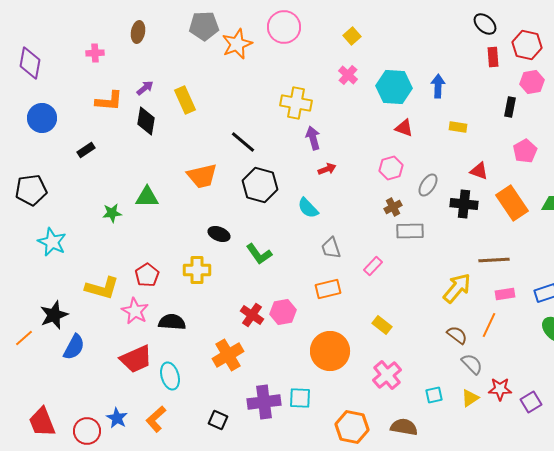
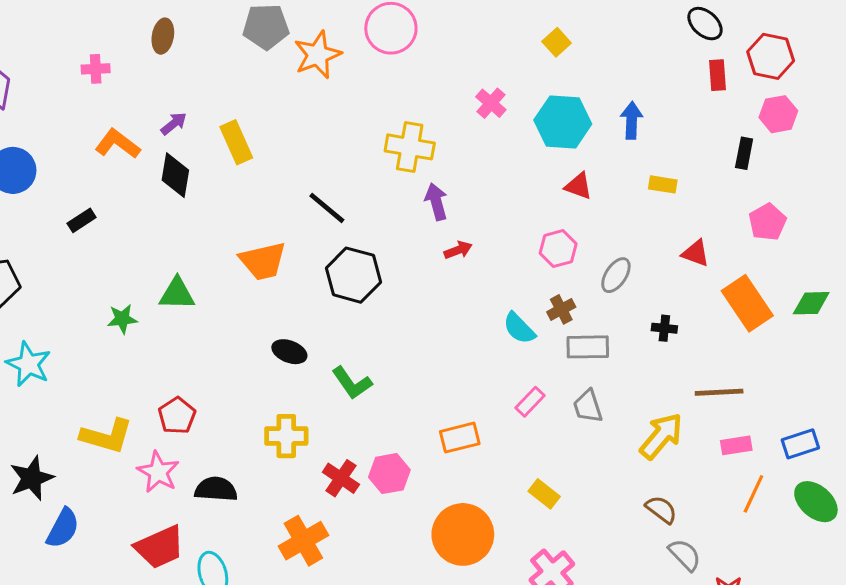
yellow square: (352, 36) -> (557, 42), moved
orange L-shape: (109, 101) -> (118, 144), turned -148
black cross: (464, 204) -> (664, 328), moved, size x0.6
cyan semicircle: (308, 208) -> (519, 328), moved
gray trapezoid: (331, 248) -> (588, 406), moved
yellow cross: (197, 270) -> (286, 436), moved
orange line: (489, 325) -> (753, 494), moved

